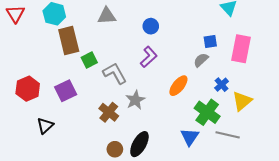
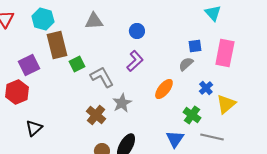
purple square: (66, 91) -> (29, 65), moved
green cross: (207, 112) -> (192, 115), size x0.7

